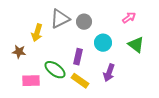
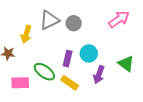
pink arrow: (129, 18) -> (119, 19), size x1.5
cyan circle: (103, 43) -> (89, 53), moved
green triangle: (136, 45) -> (126, 64), moved

